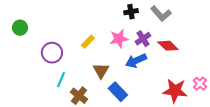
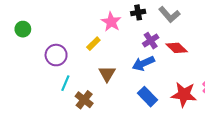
pink star: (119, 39) -> (111, 22), moved, turned -30
blue rectangle: (118, 92) -> (147, 97), moved

